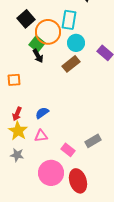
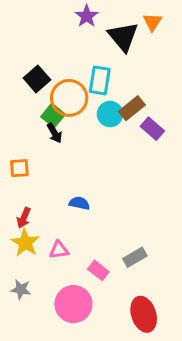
brown rectangle: (71, 64) -> (132, 108), moved
blue semicircle: (42, 113) -> (79, 203), moved, turned 48
gray star: (17, 155) -> (21, 289), moved
red ellipse: (78, 181) -> (144, 314), moved

